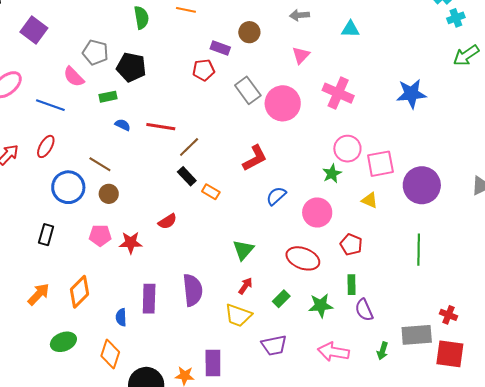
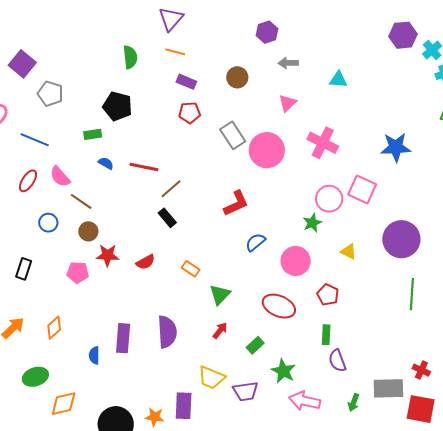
purple rectangle: (220, 48) -> (186, 82), moved
gray pentagon: (95, 52) -> (50, 94), moved
pink semicircle: (74, 77) -> (60, 177), moved
pink square: (380, 164) -> (362, 189), moved, turned 32
blue circle: (68, 187) -> (48, 223), size x0.6
orange rectangle: (211, 192) -> (191, 269), moved
red star: (131, 243) -> (108, 255), moved
green line: (419, 250) -> (412, 294), moved
orange diamond: (79, 292) -> (54, 328), size x0.7
green star: (321, 305) -> (283, 371), moved, turned 30
yellow trapezoid: (238, 315) -> (211, 378), moved
orange diamond: (110, 354) -> (64, 404), moved, turned 56

